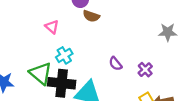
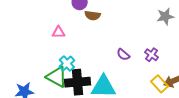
pink triangle: (52, 27) -> (59, 32), turned -32
cyan cross: (64, 55) -> (67, 63), moved

